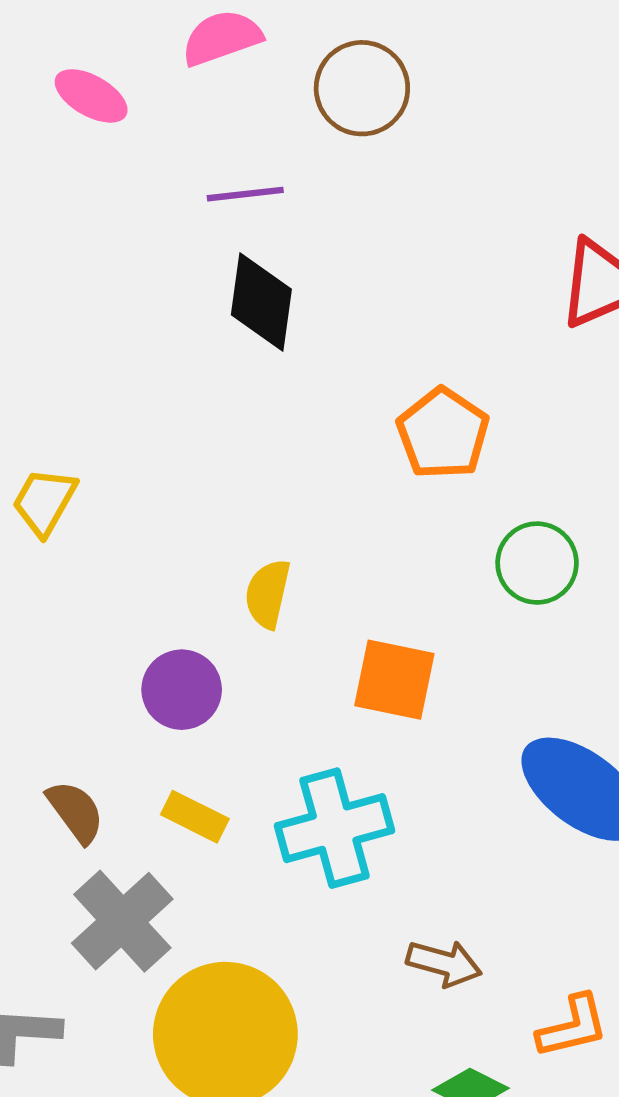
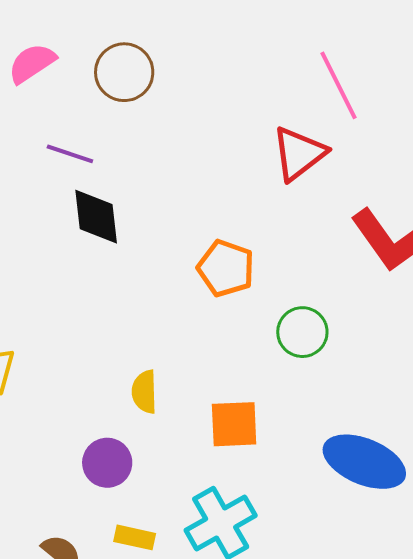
purple line: (245, 194) -> (70, 154), turned 39

